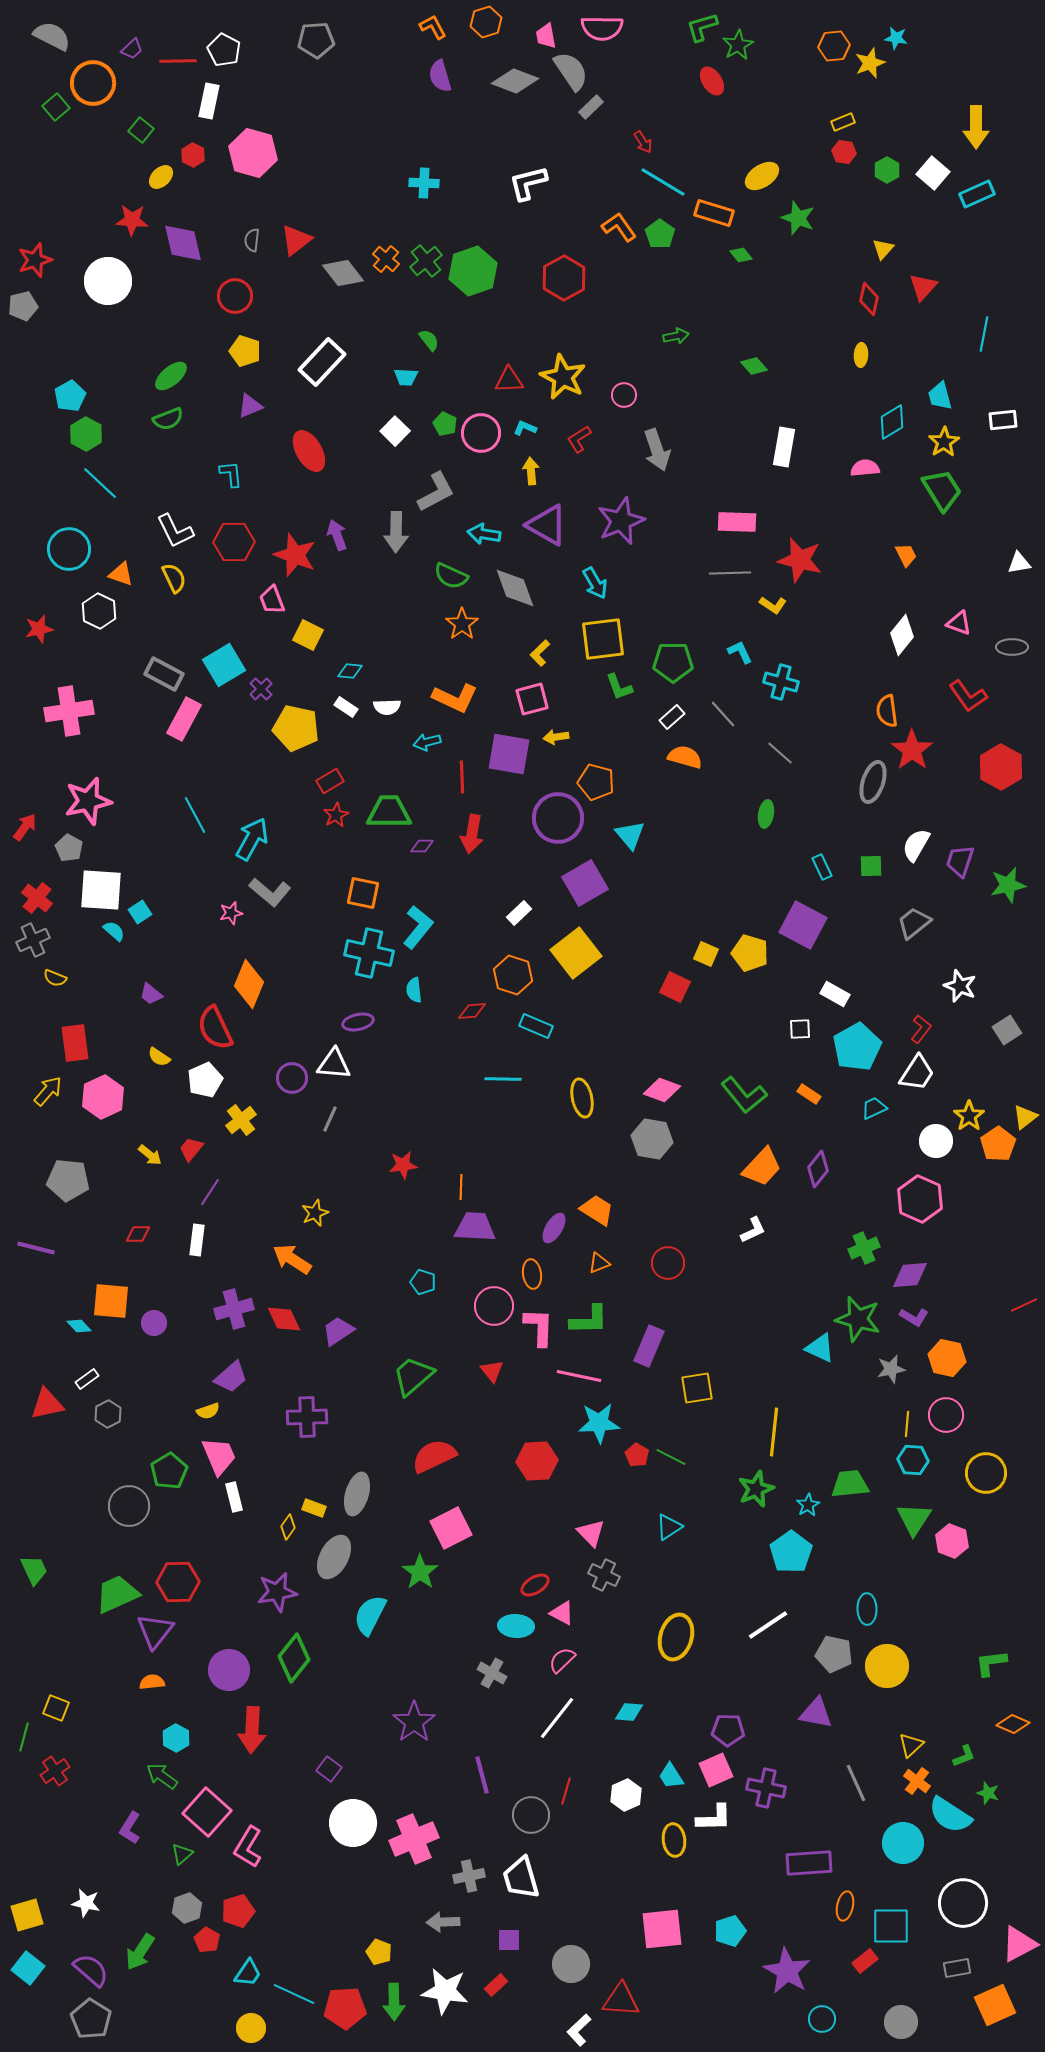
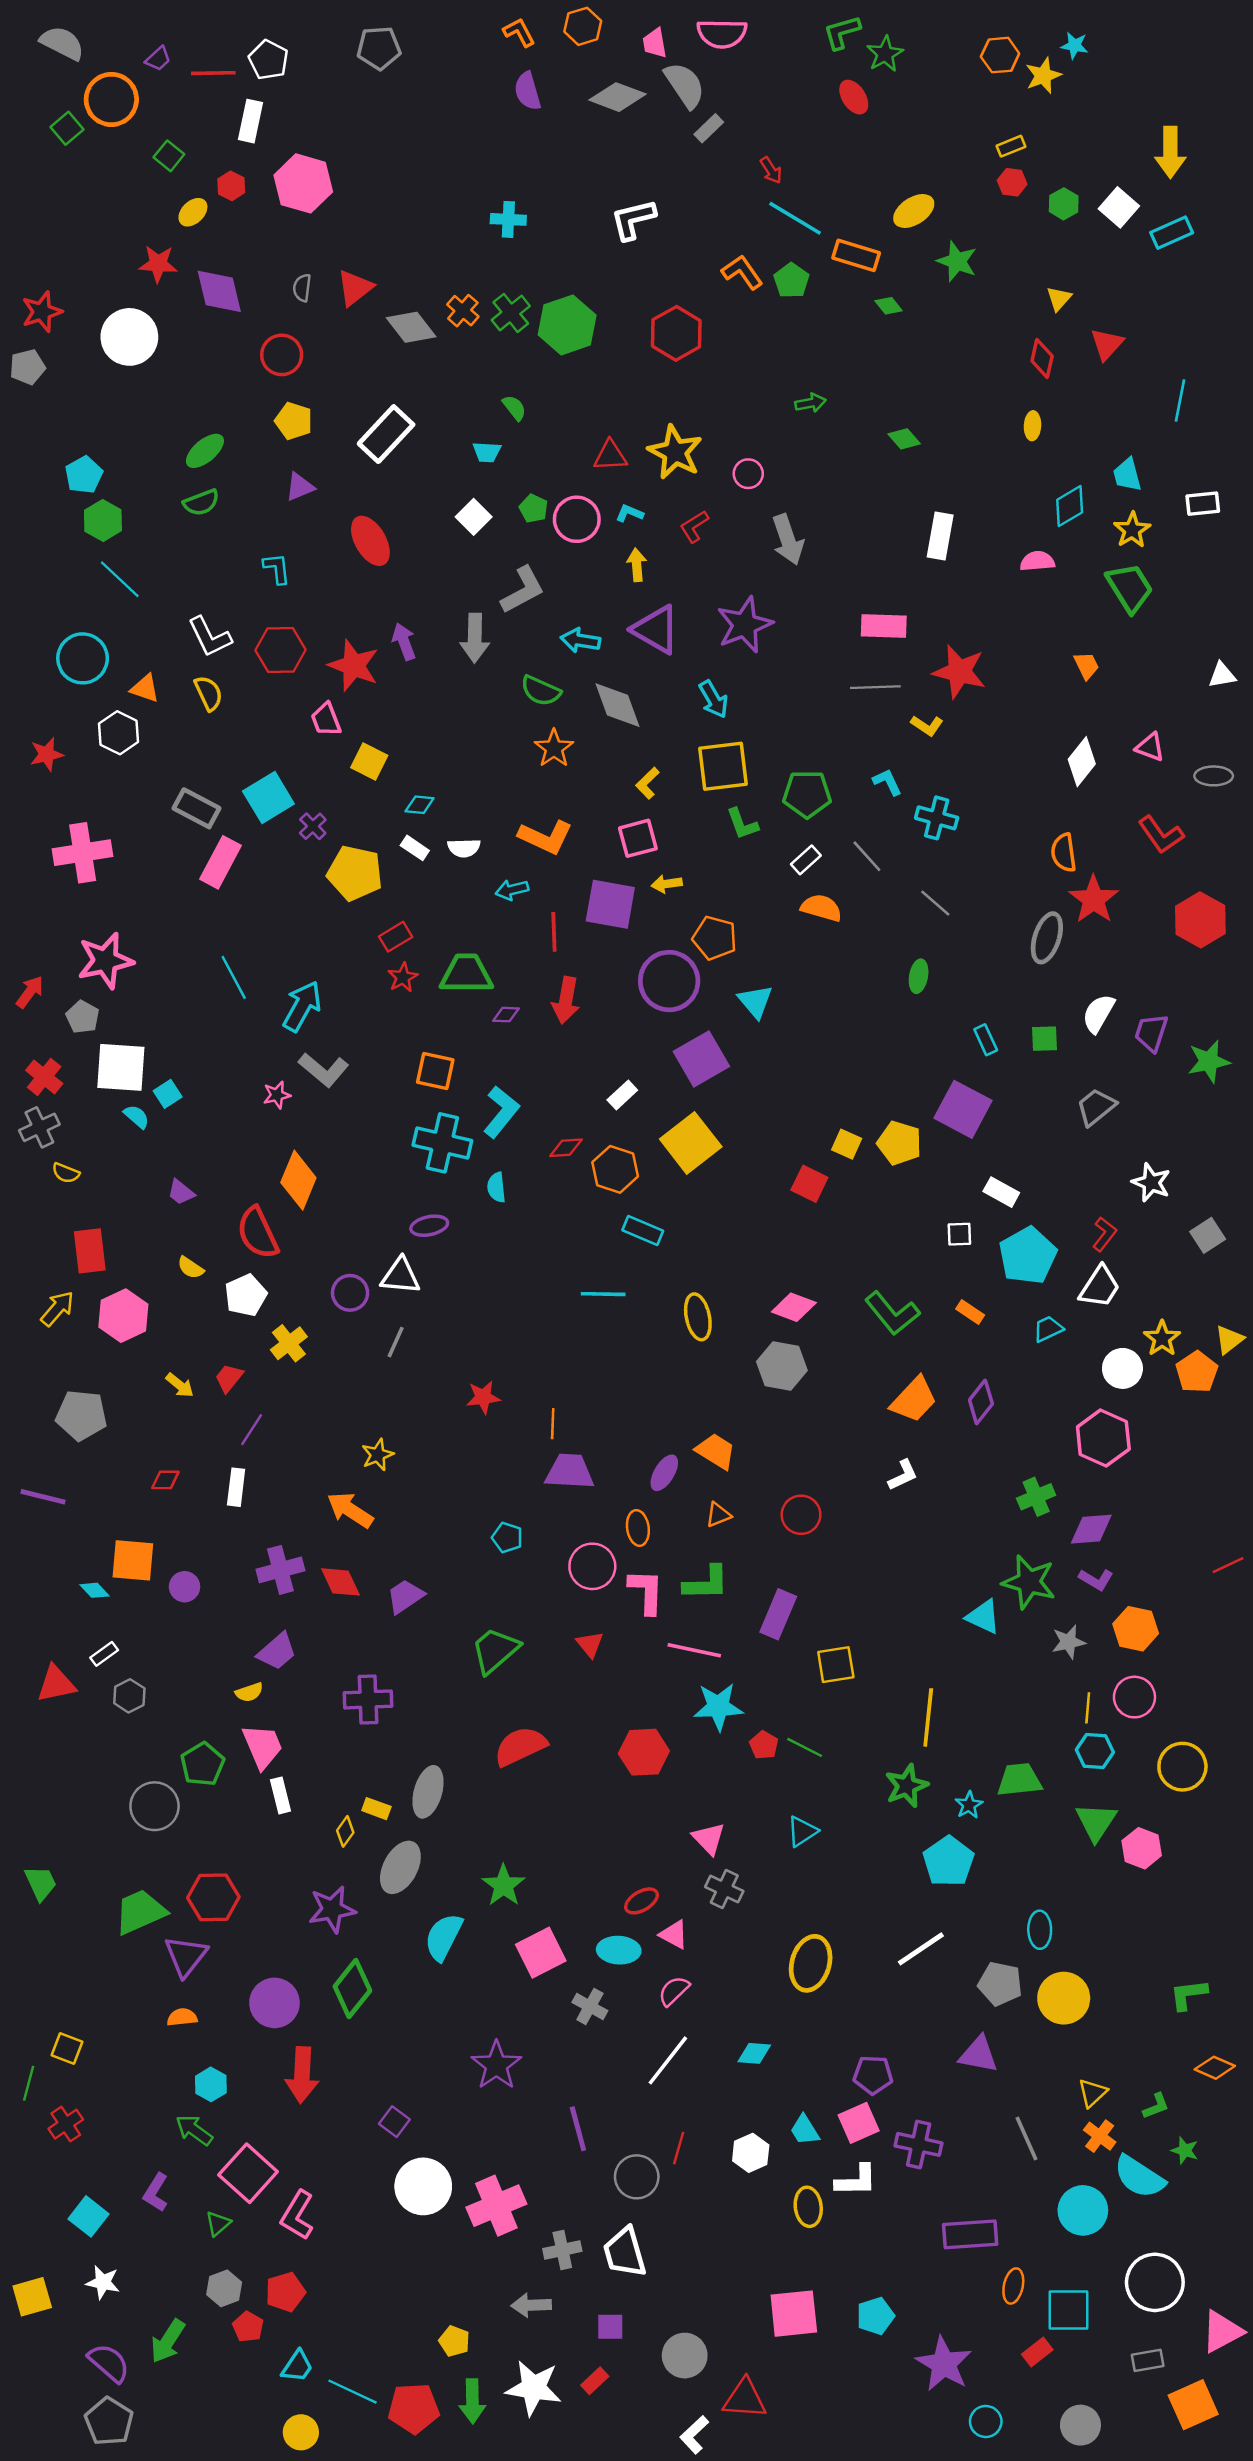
red diamond: (472, 1011) -> (566, 1148), moved
pink square: (451, 1528) -> (541, 1953), moved
cyan square: (28, 1968) -> (89, 2216), moved

